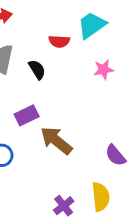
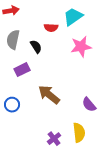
pink star: (104, 70) -> (81, 47), size x1.5
purple rectangle: (27, 115) -> (22, 70), moved

